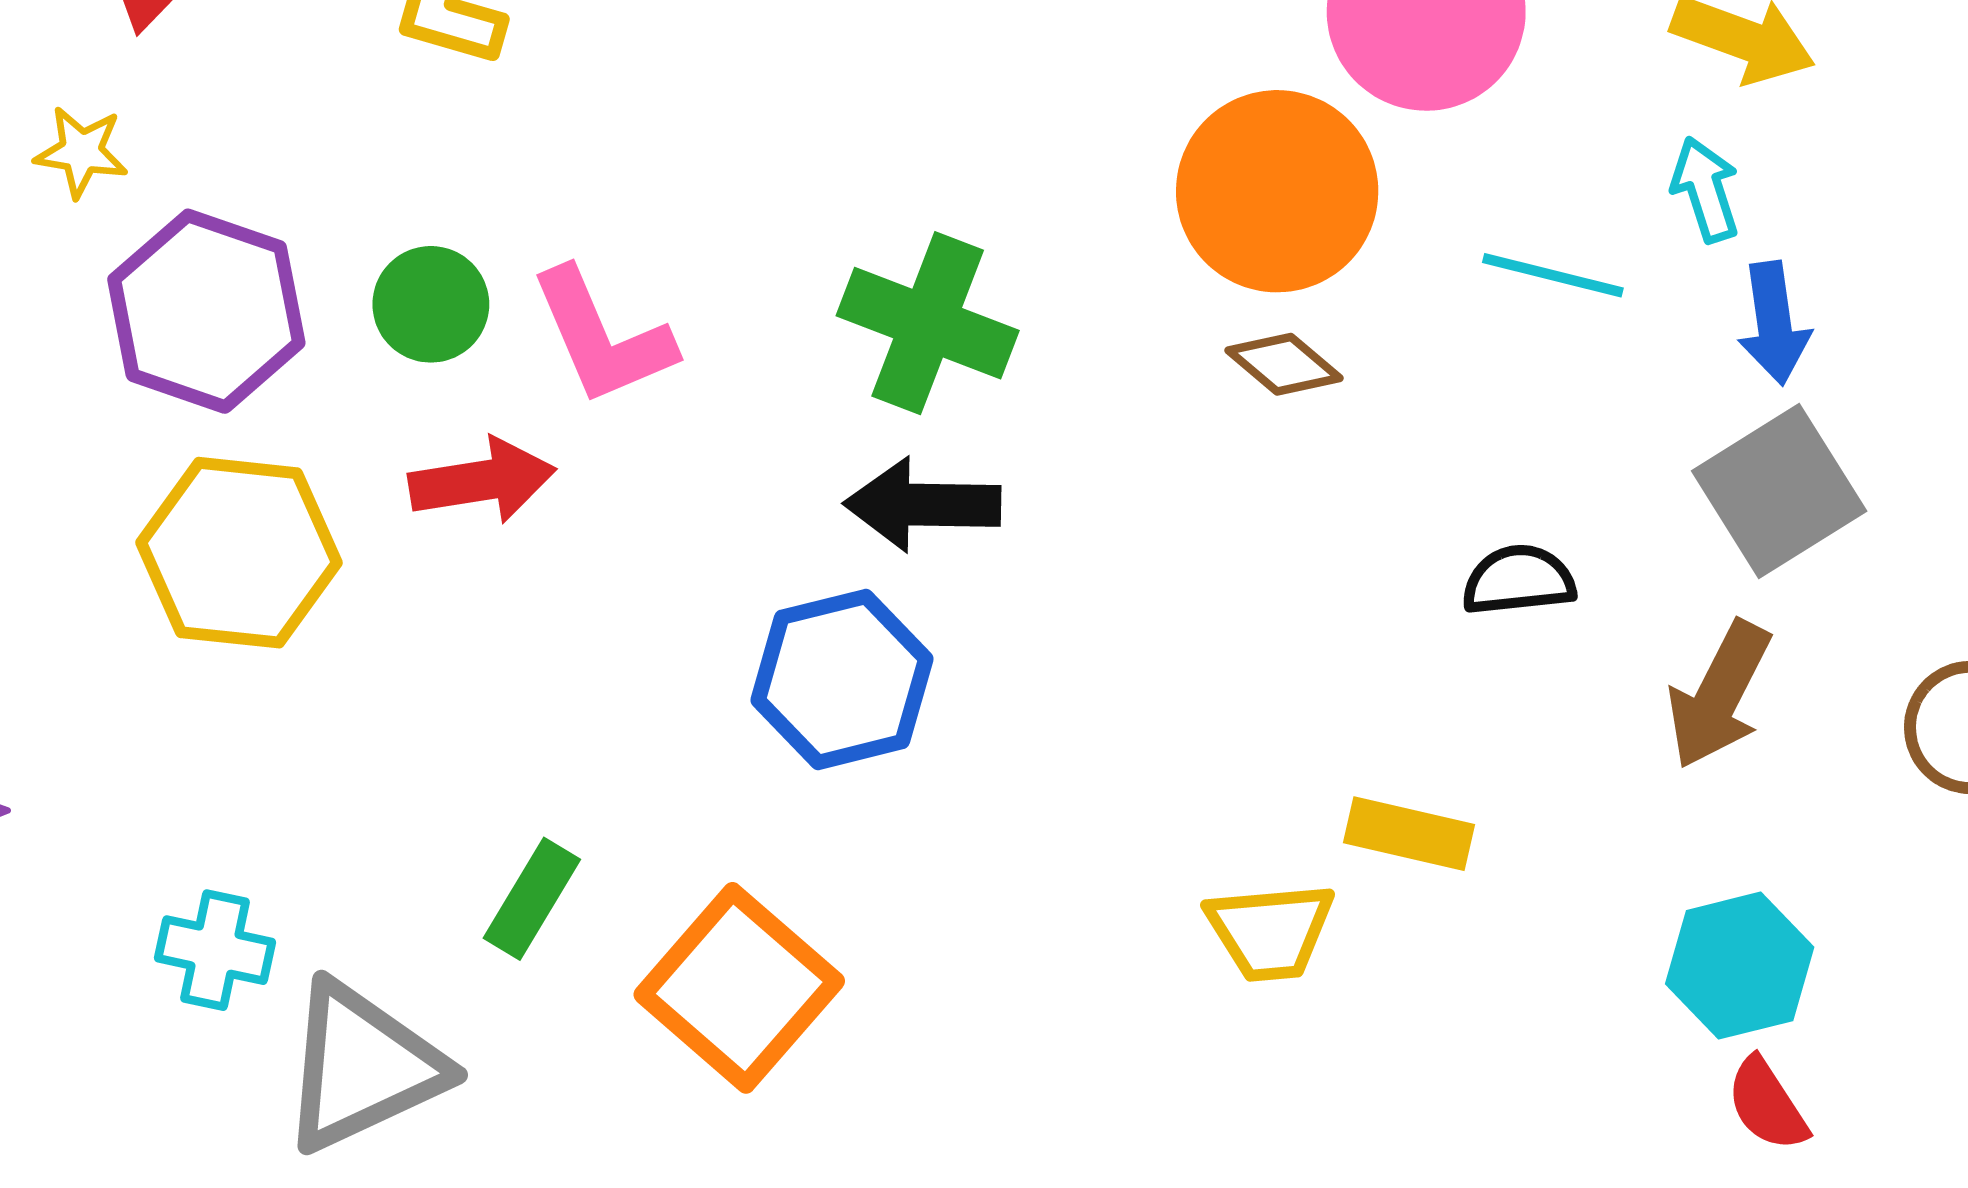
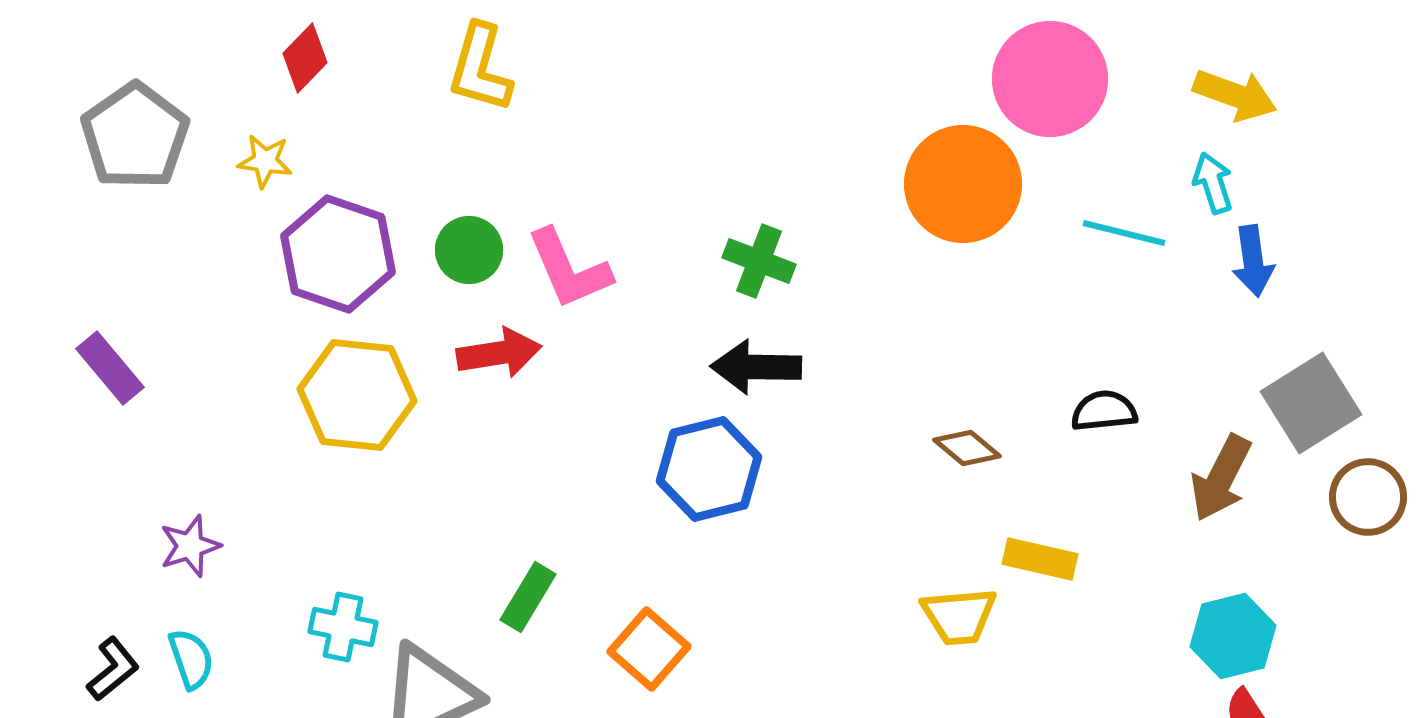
green cross: (928, 323) -> (759, 261), size x0.7
brown diamond: (1284, 364) -> (967, 448), moved
gray square: (1779, 491) -> (1311, 403), moved
orange square: (739, 988) -> (649, 649), size x0.7

